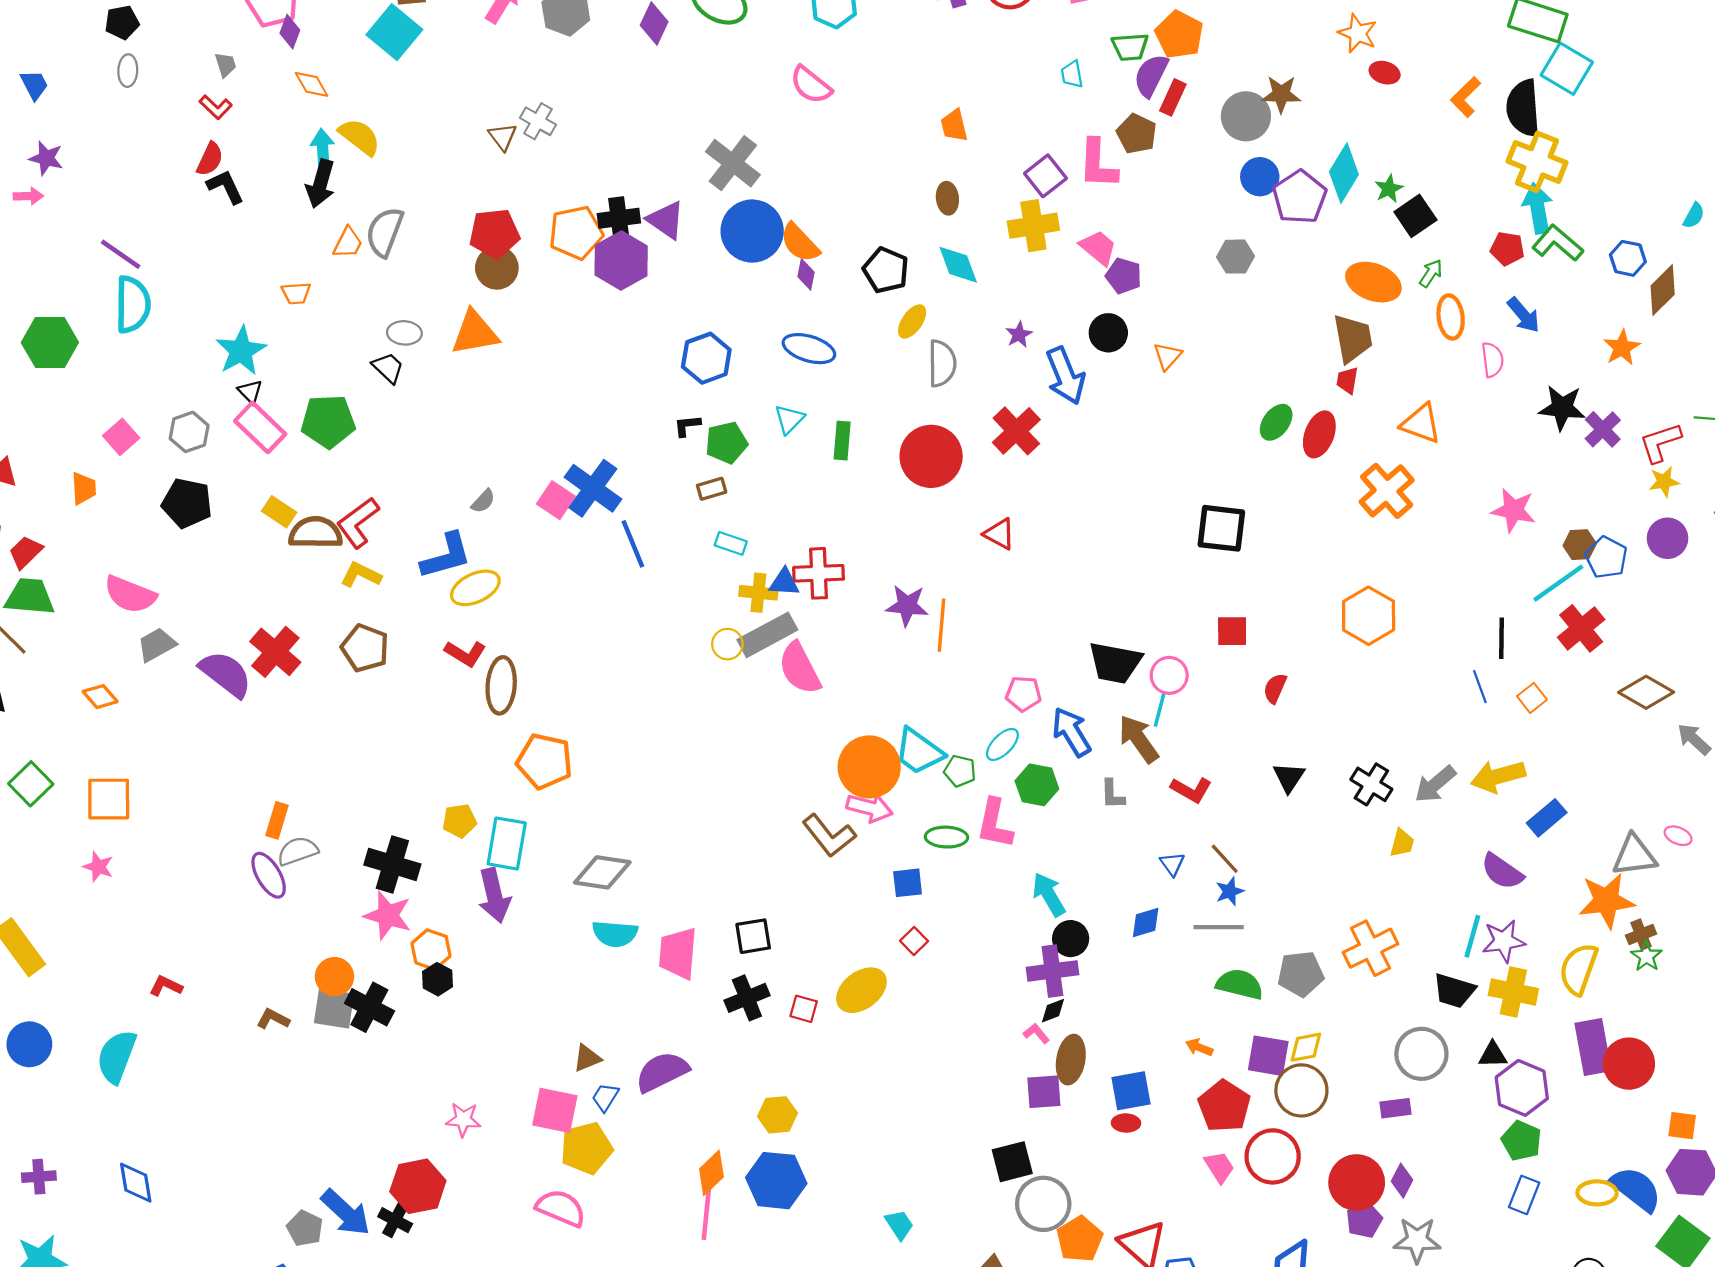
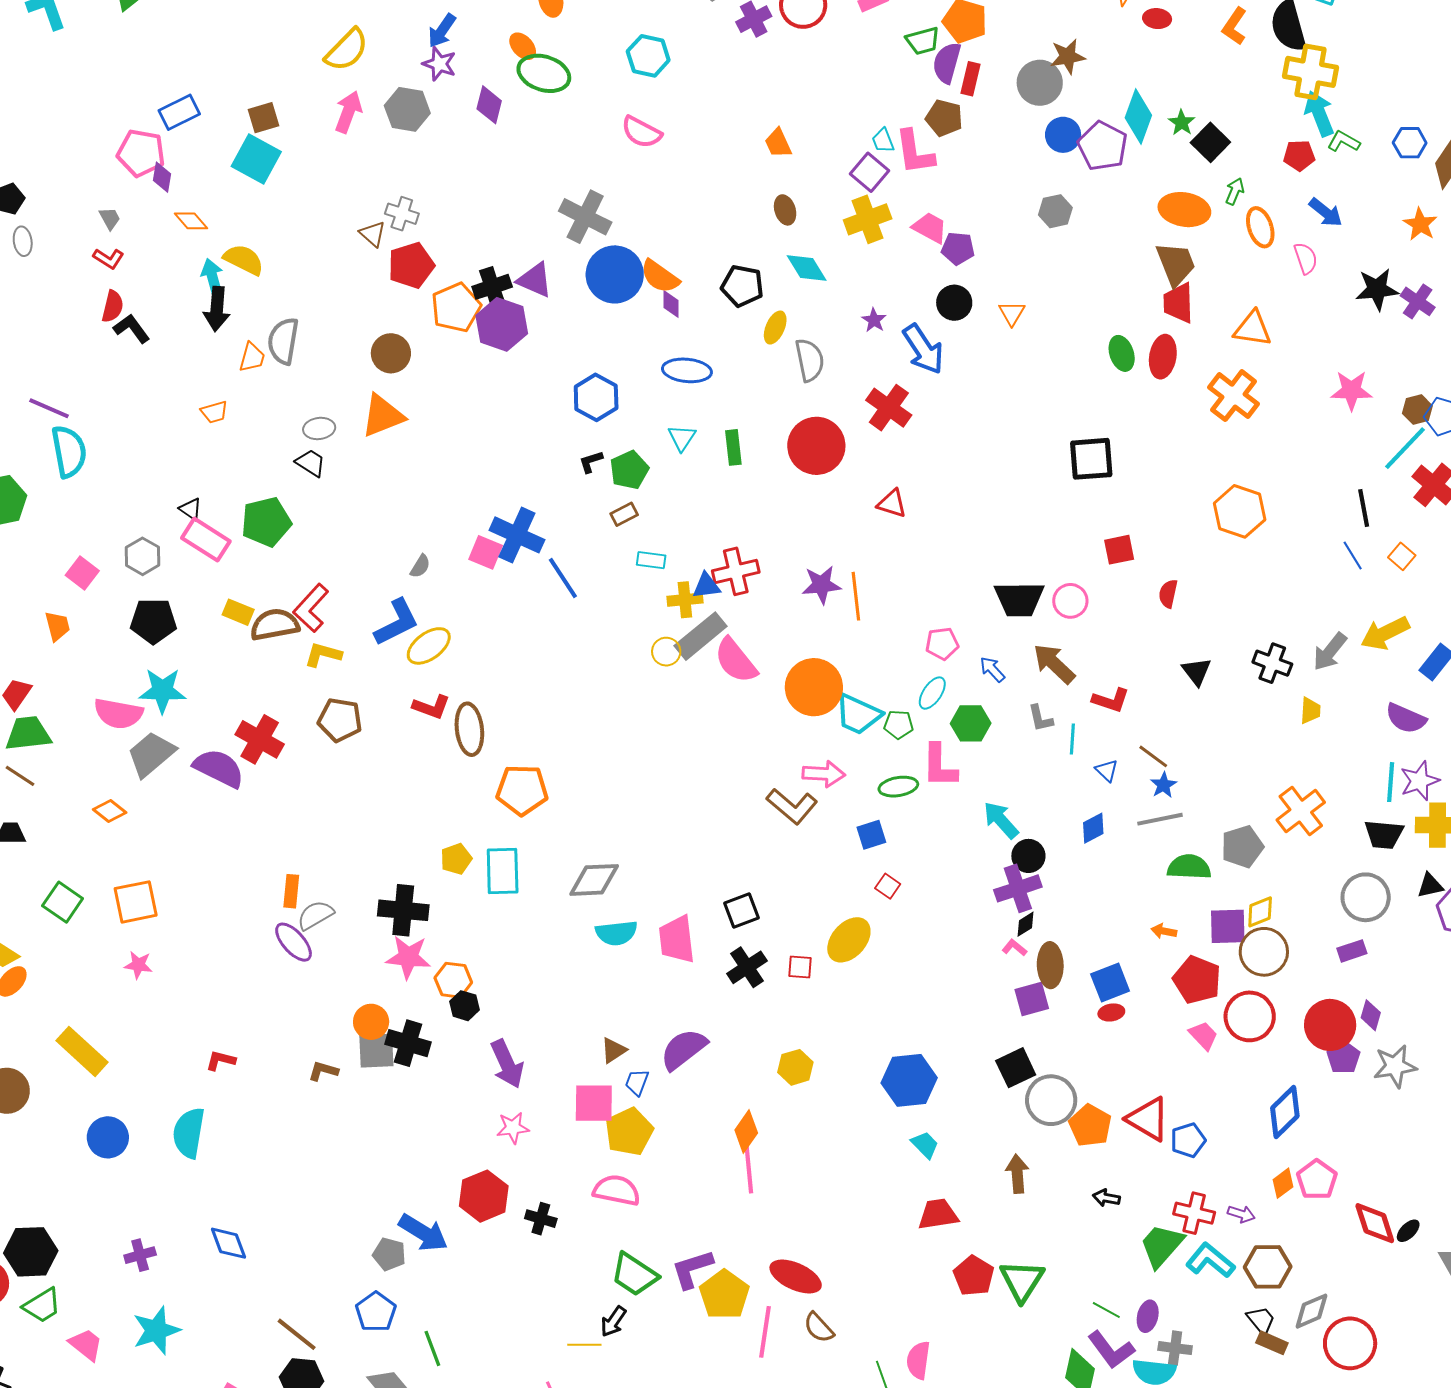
cyan trapezoid: (1072, 74) -> (883, 141), moved
red pentagon: (494, 233) -> (411, 265), moved
green L-shape: (1558, 243) -> (1344, 142), size x0.7
cyan star: (241, 351) -> (162, 691), moved, turned -30
red trapezoid: (1347, 380) -> (1178, 303), size x1.6
green ellipse: (1276, 422) -> (1122, 353), turned -44
gray trapezoid: (157, 645) -> (151, 754), size x1.4
cyan line: (1159, 710) -> (1072, 739), moved
blue arrow: (1071, 732) -> (992, 669), size x0.6
orange circle: (869, 767) -> (814, 687), moved
purple arrow: (494, 895) -> (507, 1064), moved
blue hexagon: (776, 1181) -> (909, 1080), moved
black cross: (395, 1220) -> (541, 1219), moved

